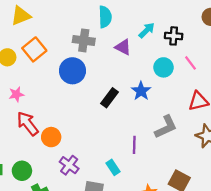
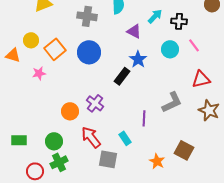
gray cross: (84, 40) -> (87, 16), moved
orange square: (34, 49) -> (55, 49), moved
blue star: (141, 91) -> (138, 59), moved
red arrow: (28, 124) -> (91, 137), moved
purple cross: (69, 165) -> (95, 103), moved
green circle: (22, 171) -> (54, 141), moved

